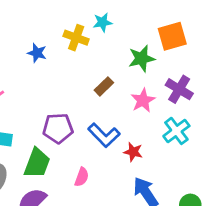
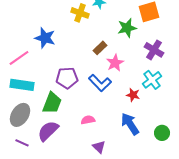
blue star: (37, 53) -> (45, 38), moved, size x1.5
pink star: (143, 100) -> (115, 63), moved
red star: (133, 152) -> (133, 95), moved
pink semicircle: (82, 177) -> (88, 120), moved, turned -120

